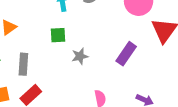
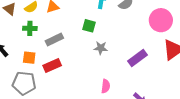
gray rectangle: (23, 64) -> (54, 39), turned 42

